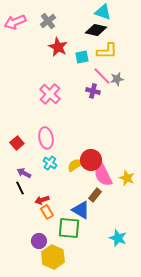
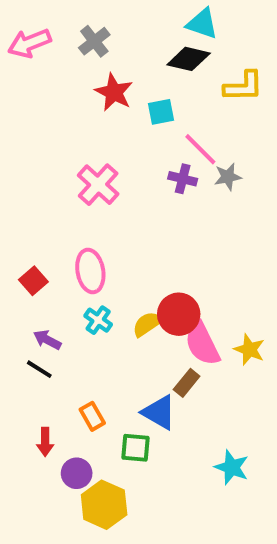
yellow L-shape: (107, 51) -> (243, 86), moved
gray star: (117, 79) -> (228, 177), moved
black line: (20, 188) -> (39, 369), turned -32
red arrow: (42, 200) -> (45, 442), moved, turned -72
green square: (69, 228) -> (135, 448), size x0.7

